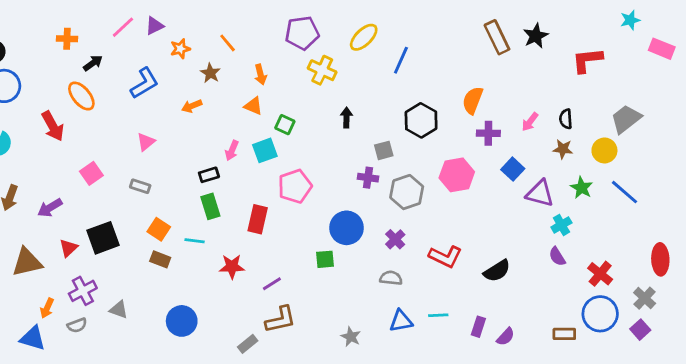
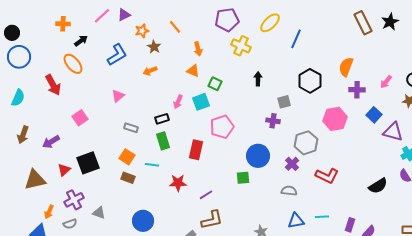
brown star: (210, 73) -> (154, 47), moved
gray rectangle: (140, 186) -> (131, 128), moved
gray hexagon: (407, 192) -> (306, 143), moved
black semicircle: (497, 271) -> (378, 186), moved

